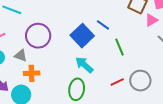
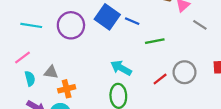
purple circle: (38, 36) -> (71, 25), moved
blue square: (82, 36) -> (107, 17), moved
green line: (120, 47) -> (155, 41), turned -66

